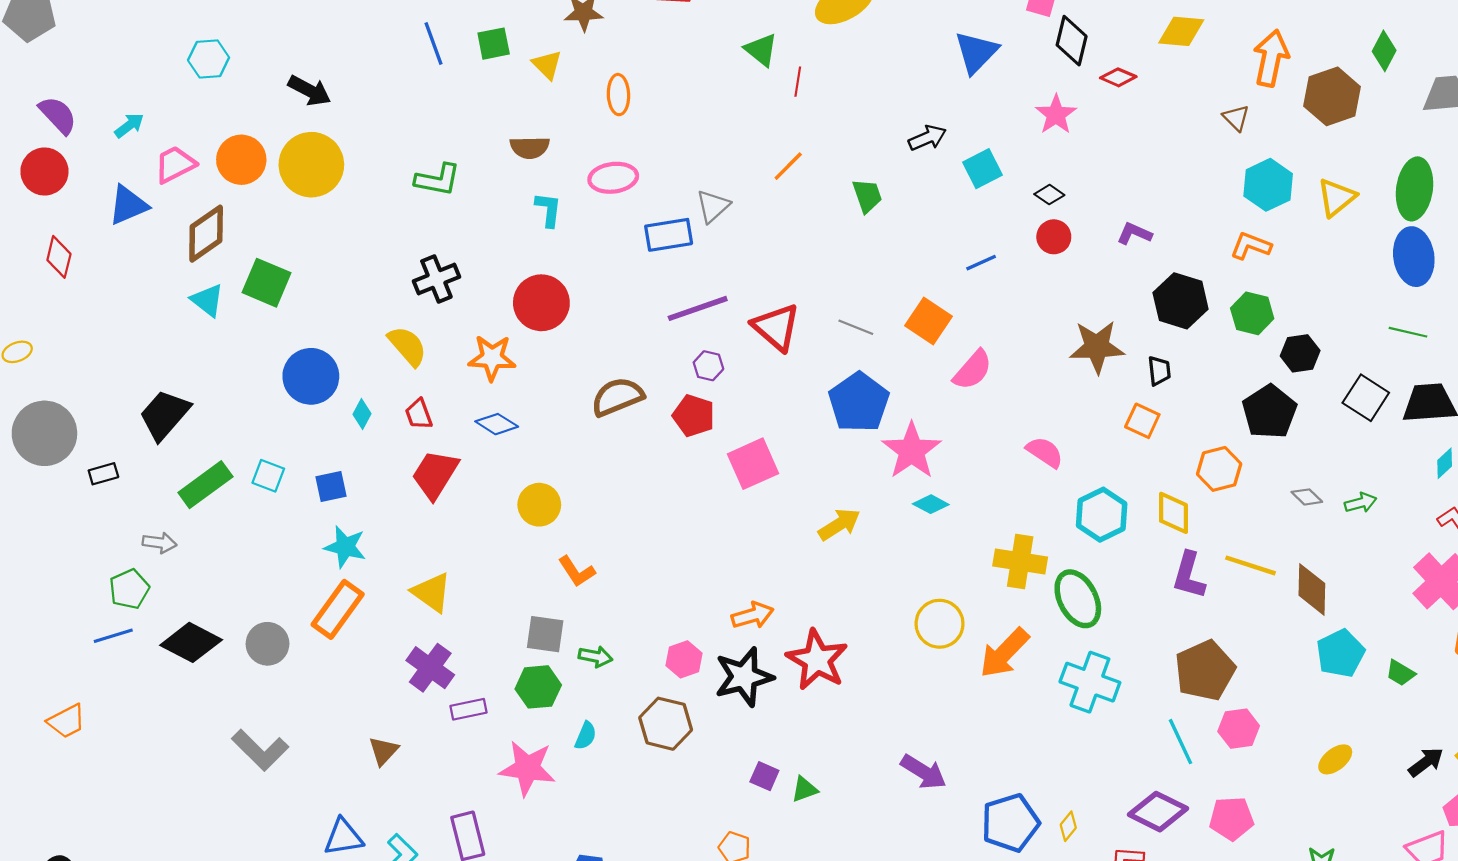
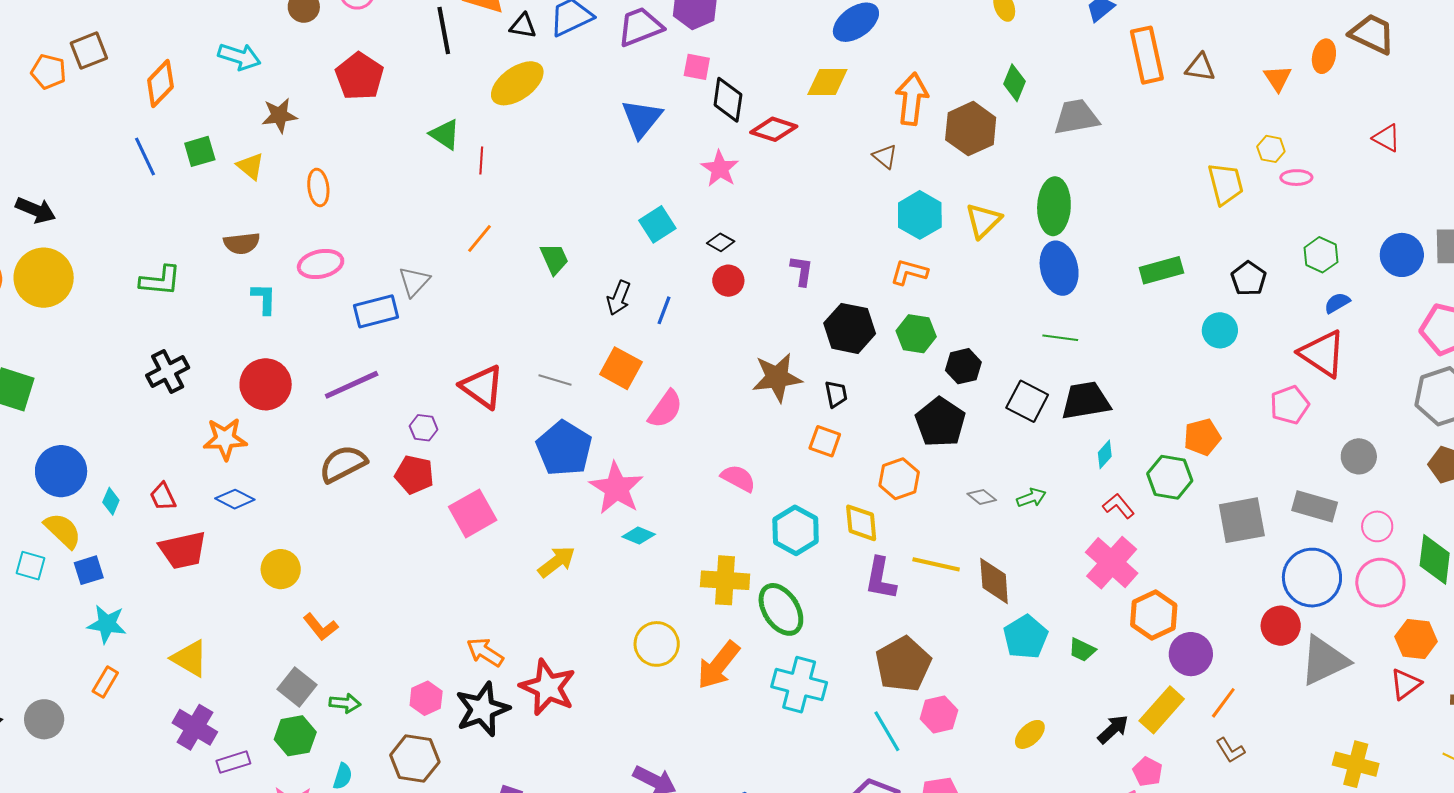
red diamond: (1118, 77) -> (774, 129), size x1.4
black arrow: (927, 138) -> (619, 298), moved, turned 140
purple L-shape: (1134, 234) -> (802, 271), turned 80
blue line: (981, 263) -> (664, 310), turned -40
purple line: (698, 308) -> (352, 385), moved
yellow semicircle: (407, 346) -> (63, 531), moved
red trapezoid: (435, 474) -> (183, 550), turned -129
orange rectangle: (338, 609) -> (105, 682), size x0.6
orange arrow: (753, 615) -> (485, 652), turned -126
gray square: (545, 634) -> (297, 687), turned 36

